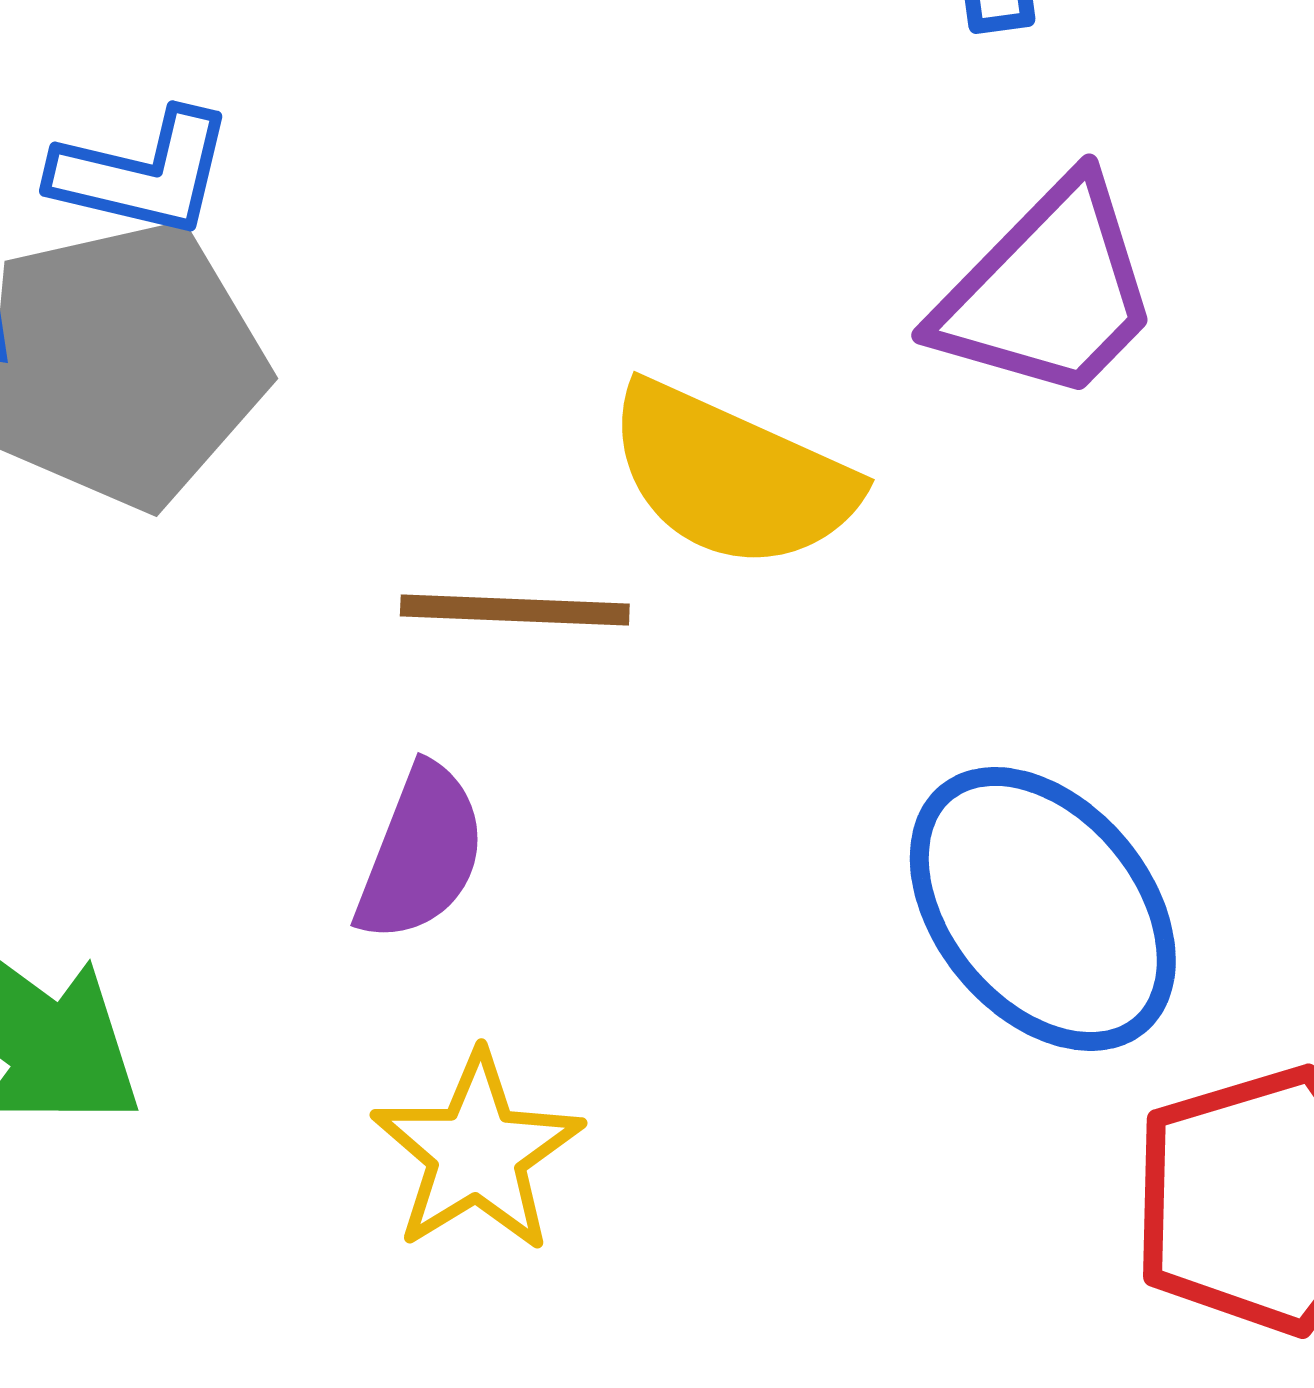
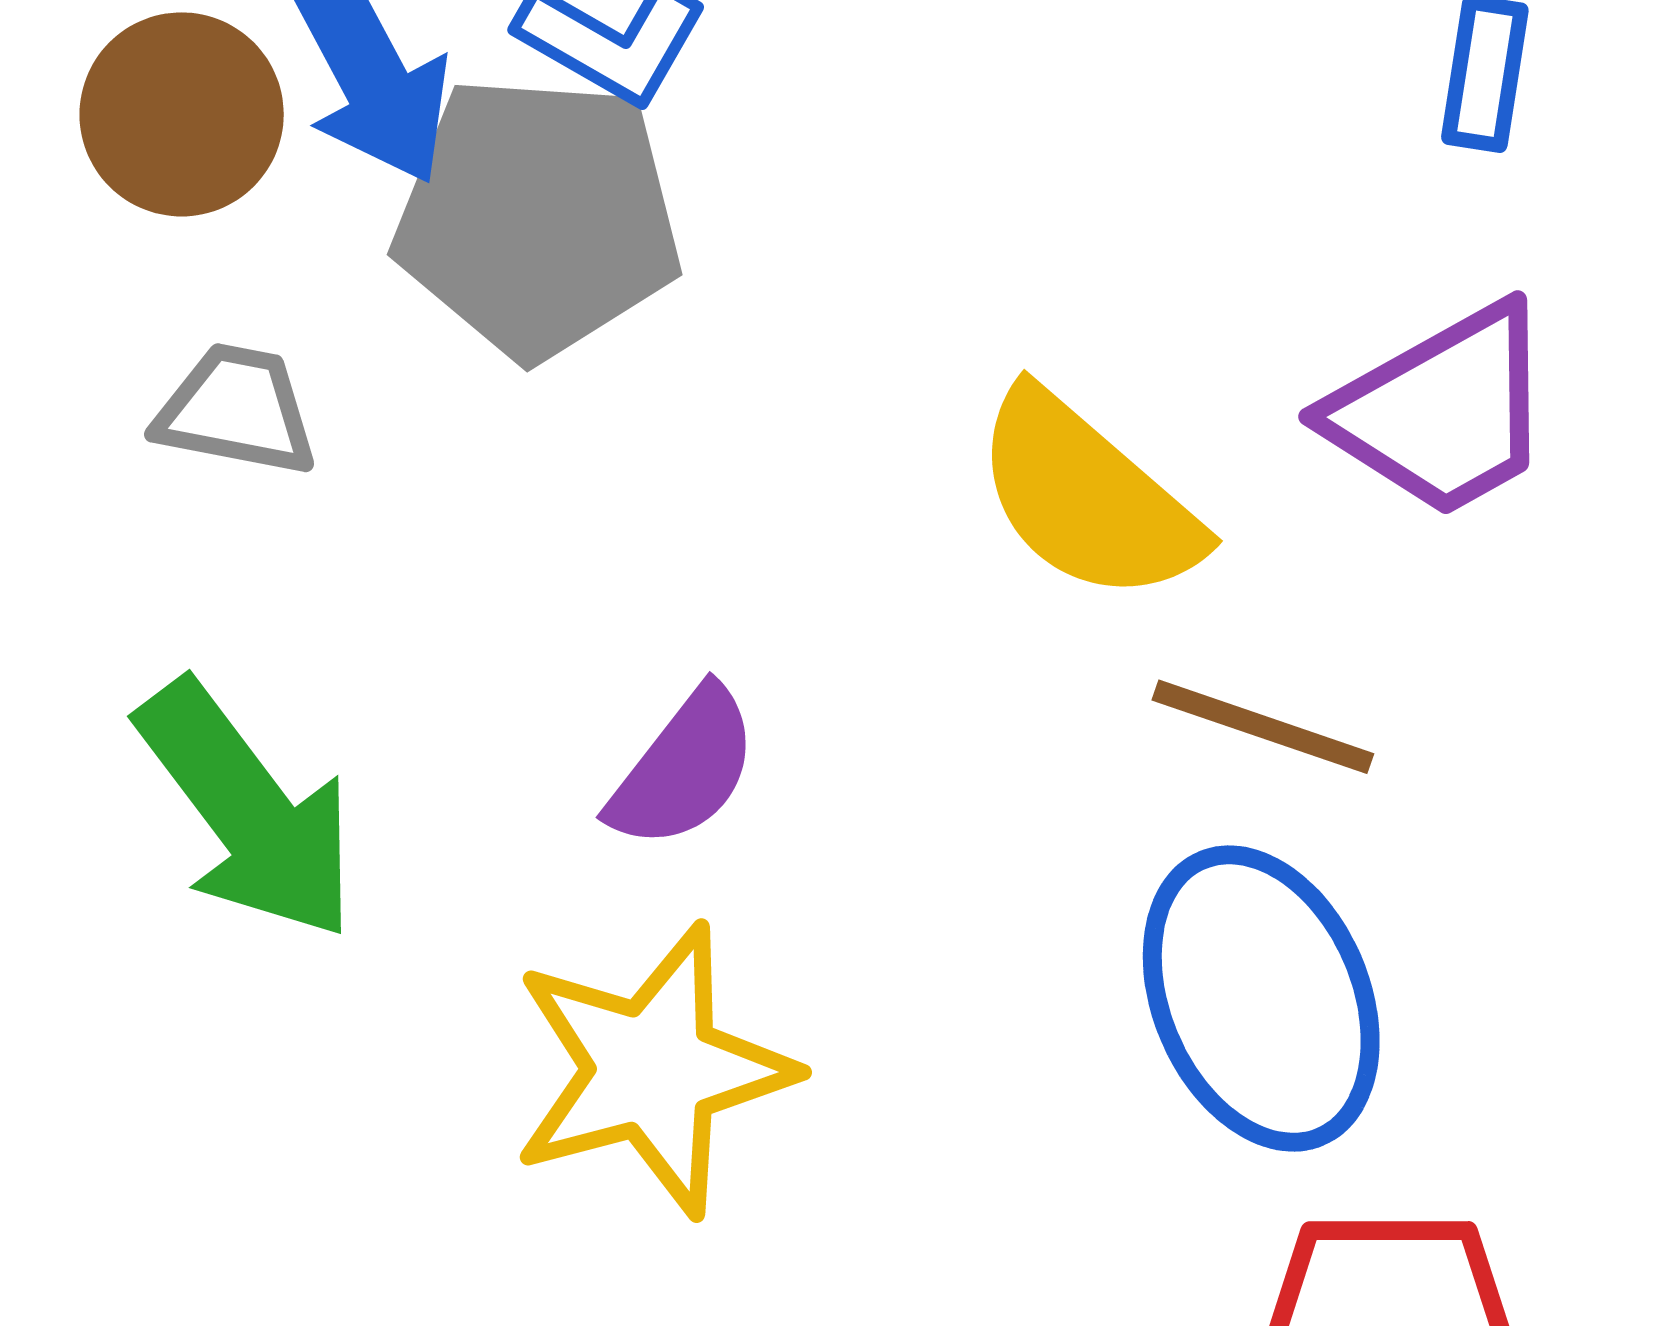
brown line: (515, 610) -> (1263, 727), moved
yellow star: (477, 1152) -> (652, 1070), size x1.4

